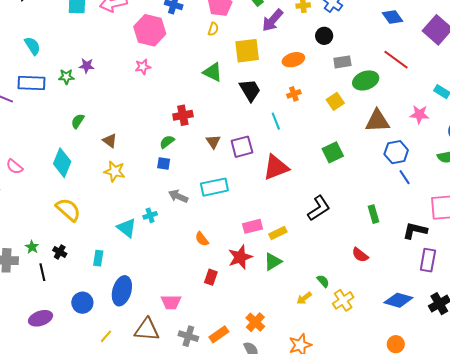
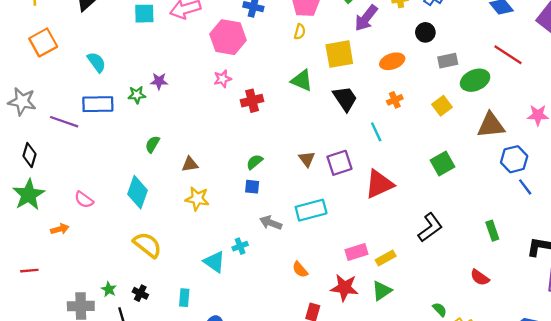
red cross: (183, 115) -> (252, 101), moved
brown triangle: (110, 141) -> (190, 164), turned -42
red star: (240, 257) -> (344, 288), turned 30

